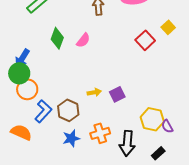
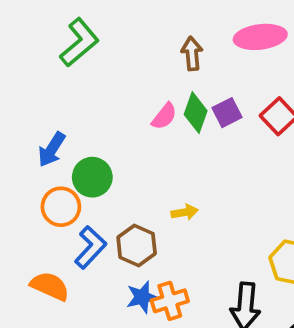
green diamond: (57, 38) -> (196, 113), moved
green circle: (19, 73) -> (92, 177), moved
purple square: (117, 94) -> (227, 113), moved
orange cross: (100, 133) -> (170, 301), moved

